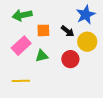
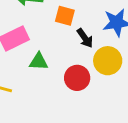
orange square: (43, 30) -> (65, 16), moved

